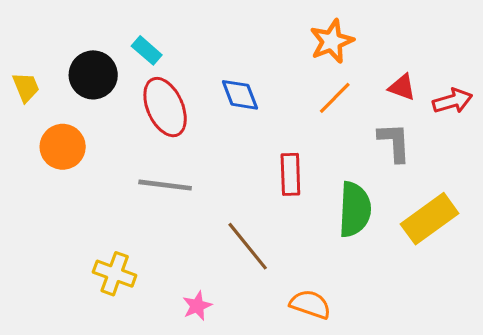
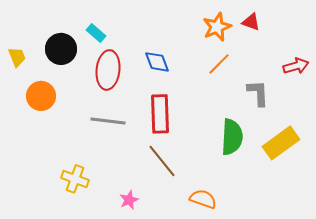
red triangle: (402, 87) -> (251, 22), moved
red ellipse: (165, 107) -> (108, 70), turned 30
red rectangle: (290, 174) -> (160, 114), moved, size x1.4

